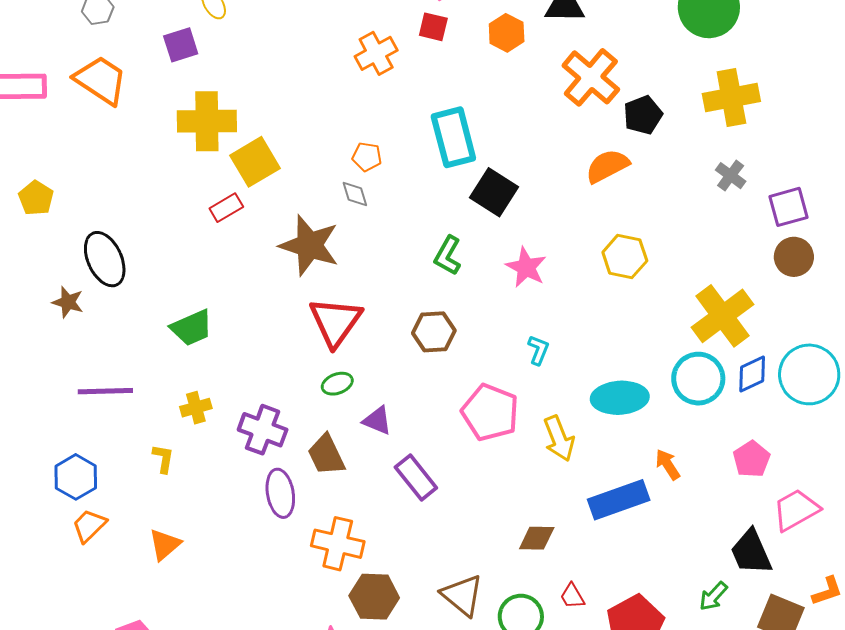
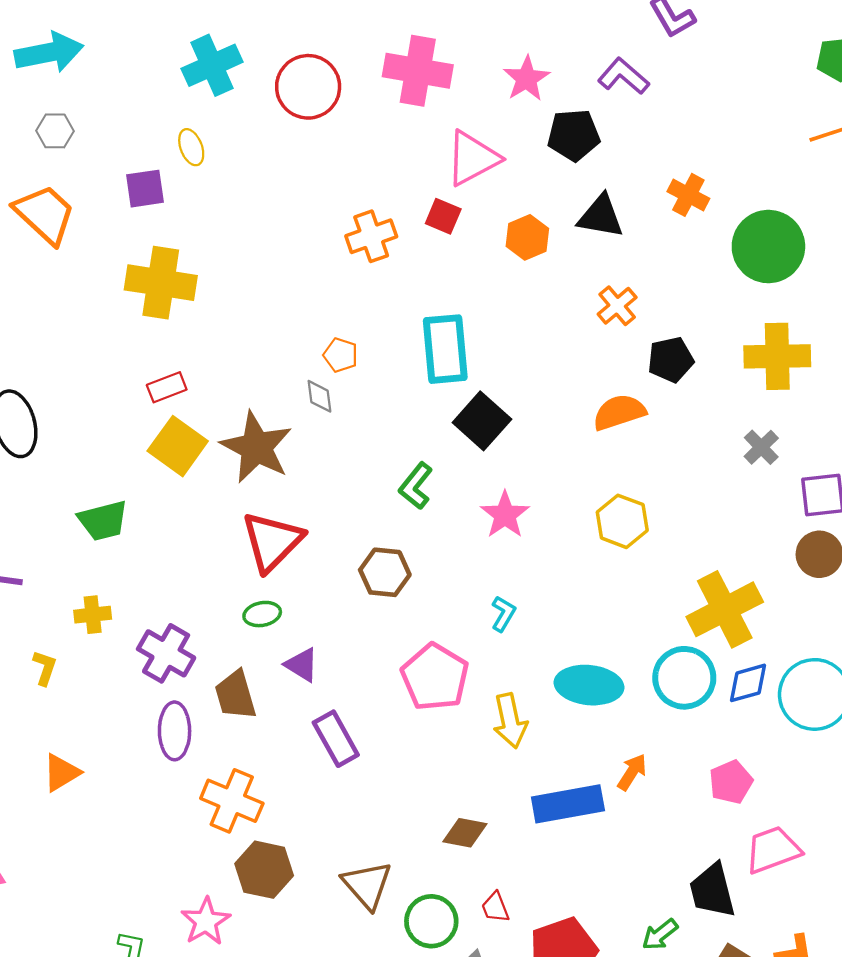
orange cross: (591, 77) -> (617, 306), size x0.6
yellow square: (255, 162) -> (178, 446), moved, turned -33
orange arrow: (668, 464) -> (632, 772), turned 56
orange triangle: (165, 545) -> (61, 773), moved

